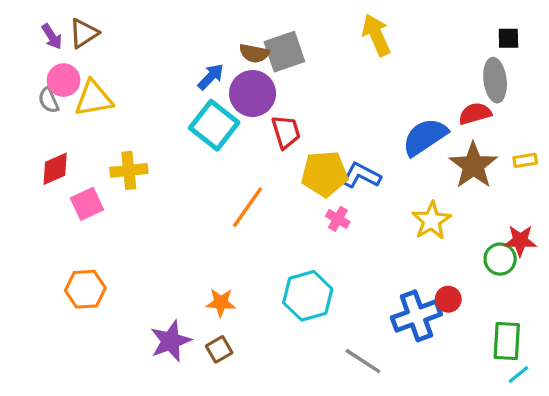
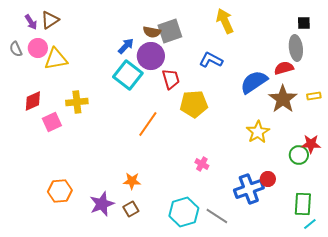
gray semicircle: (48, 100) -> (16, 49), moved
blue L-shape: (361, 175) -> (211, 60), moved
pink cross: (338, 219) -> (202, 164), moved
orange hexagon: (85, 289) -> (60, 191), moved
cyan hexagon: (308, 296) -> (184, 212), moved

